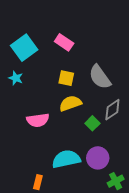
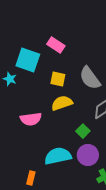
cyan square: (24, 48) -> (28, 60), moved, turned -35
green square: (92, 123) -> (83, 131), moved

